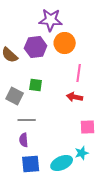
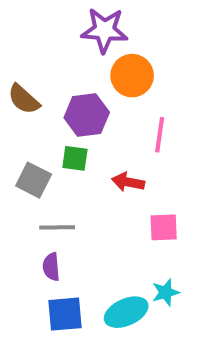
purple hexagon: (36, 47) -> (87, 115), moved
red arrow: (75, 97) -> (128, 182), moved
pink square: (88, 127) -> (164, 227), moved

